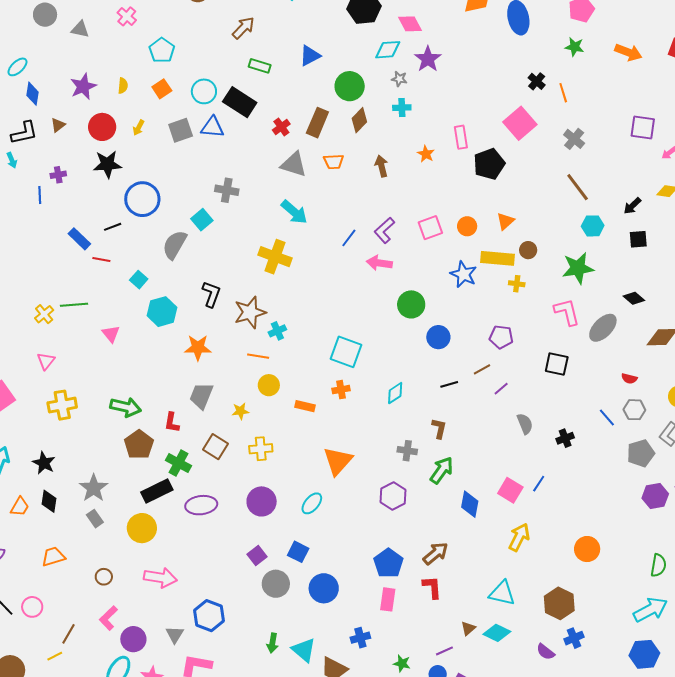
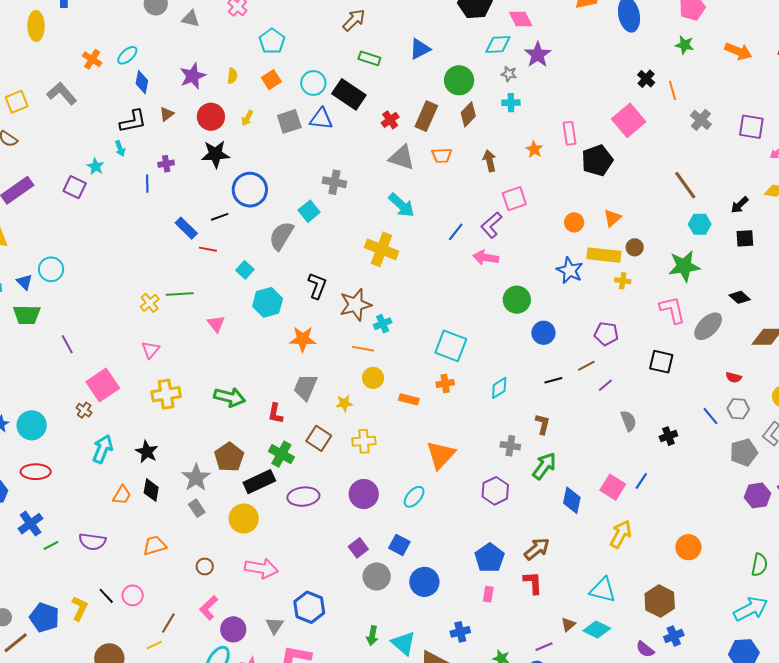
gray cross: (574, 139) -> (701, 120), moved
pink square: (430, 228) -> (514, 199), moved
brown pentagon: (139, 445) -> (229, 457), moved
pink rectangle: (388, 599) -> (488, 594), size x0.7

